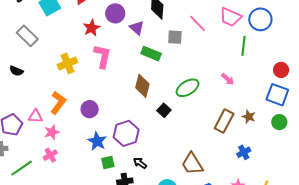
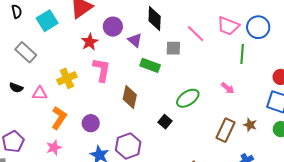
brown diamond: (142, 86) -> (130, 97), moved
pink triangle: (35, 116) -> (40, 93), moved

